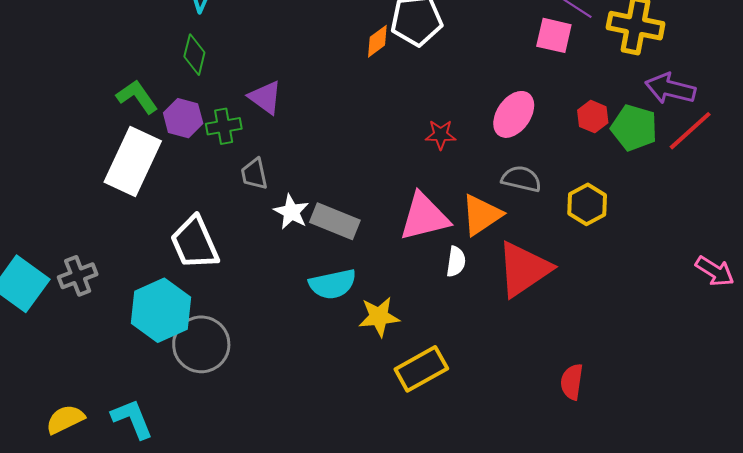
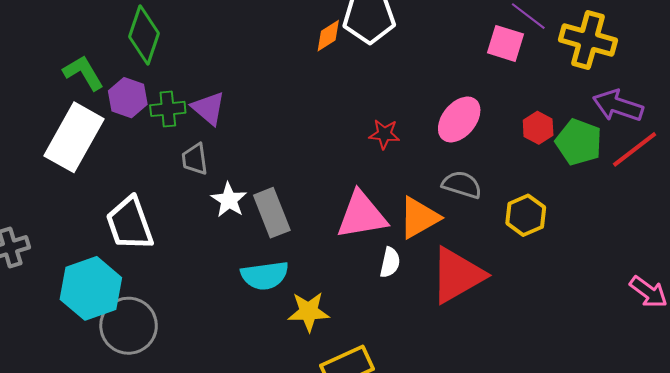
green diamond: (194, 55) -> (144, 35), size x1.4
purple triangle: (265, 97) -> (208, 108), moved
gray rectangle: (335, 221) -> (272, 213), turned 42

